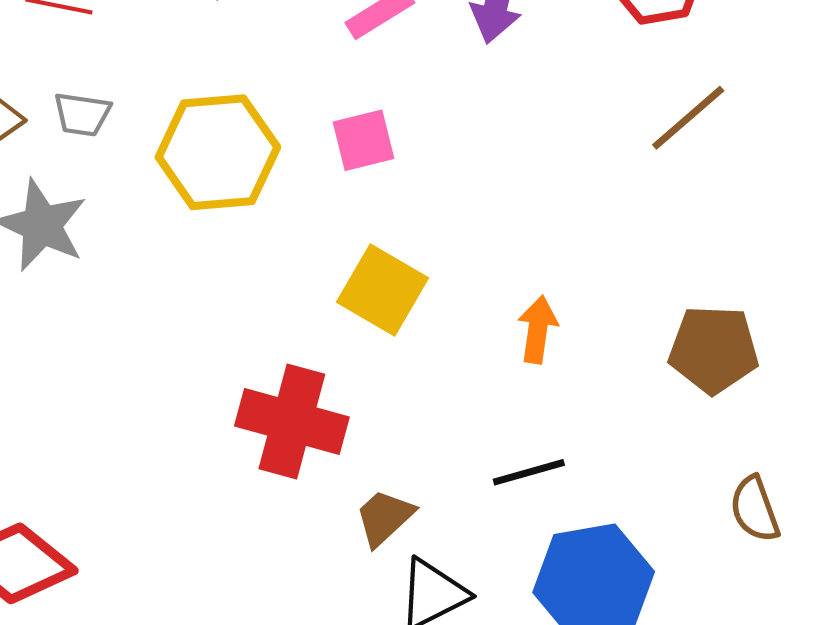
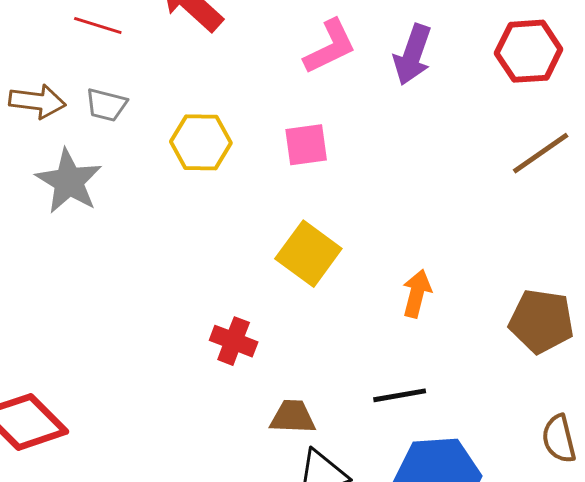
yellow hexagon: (218, 152) -> (201, 142), size x0.7
red cross: (292, 421) -> (234, 341), size x0.6
brown trapezoid: (384, 518) -> (293, 417), turned 39

